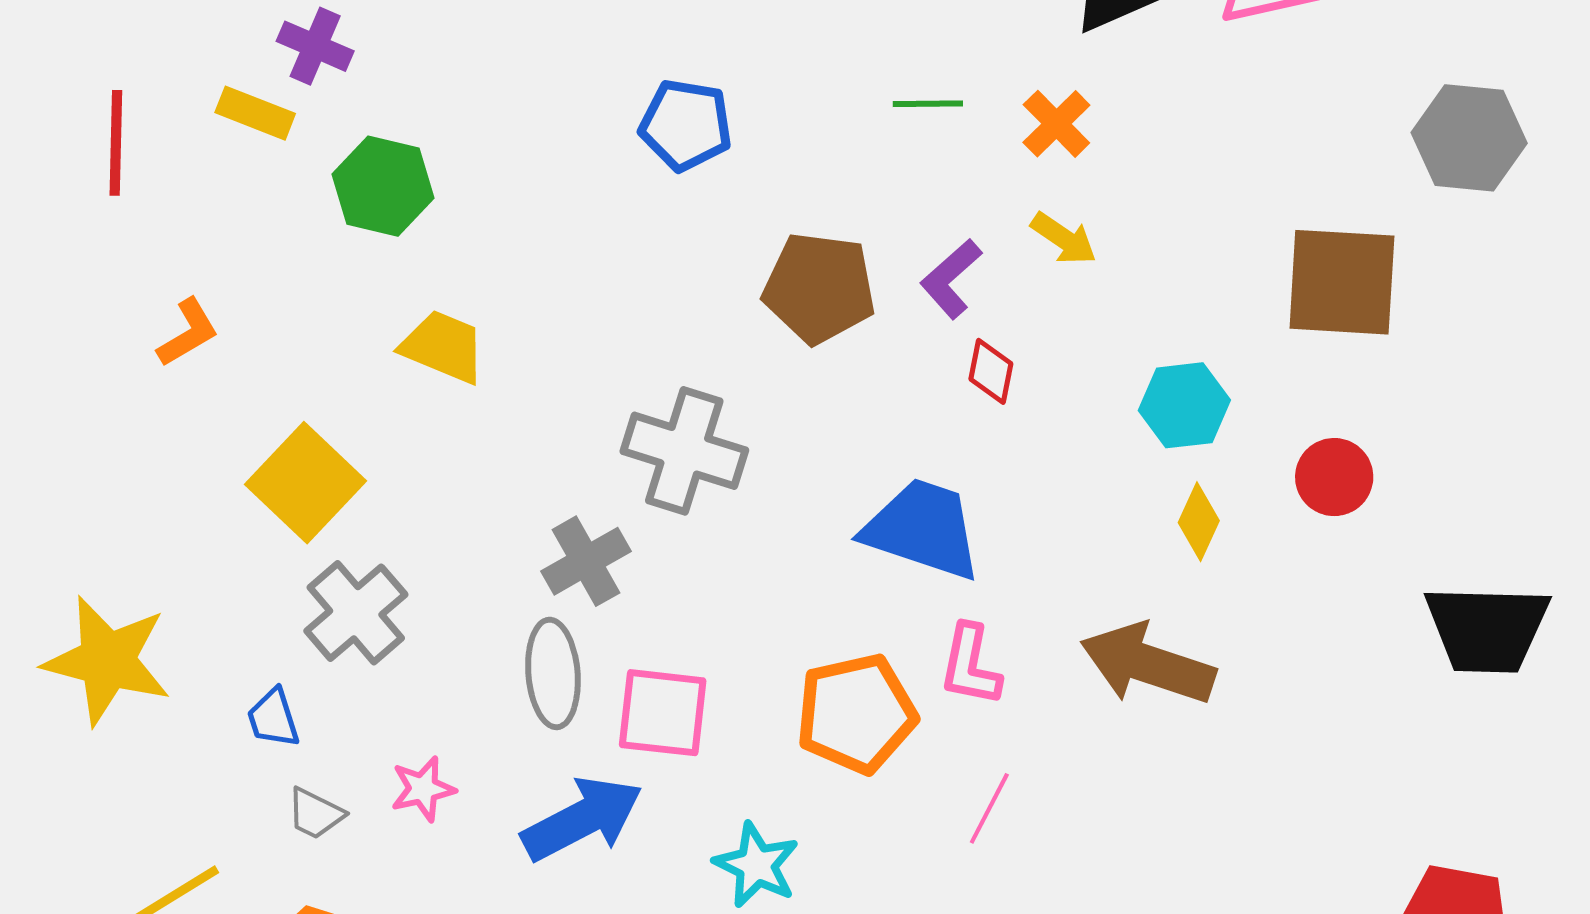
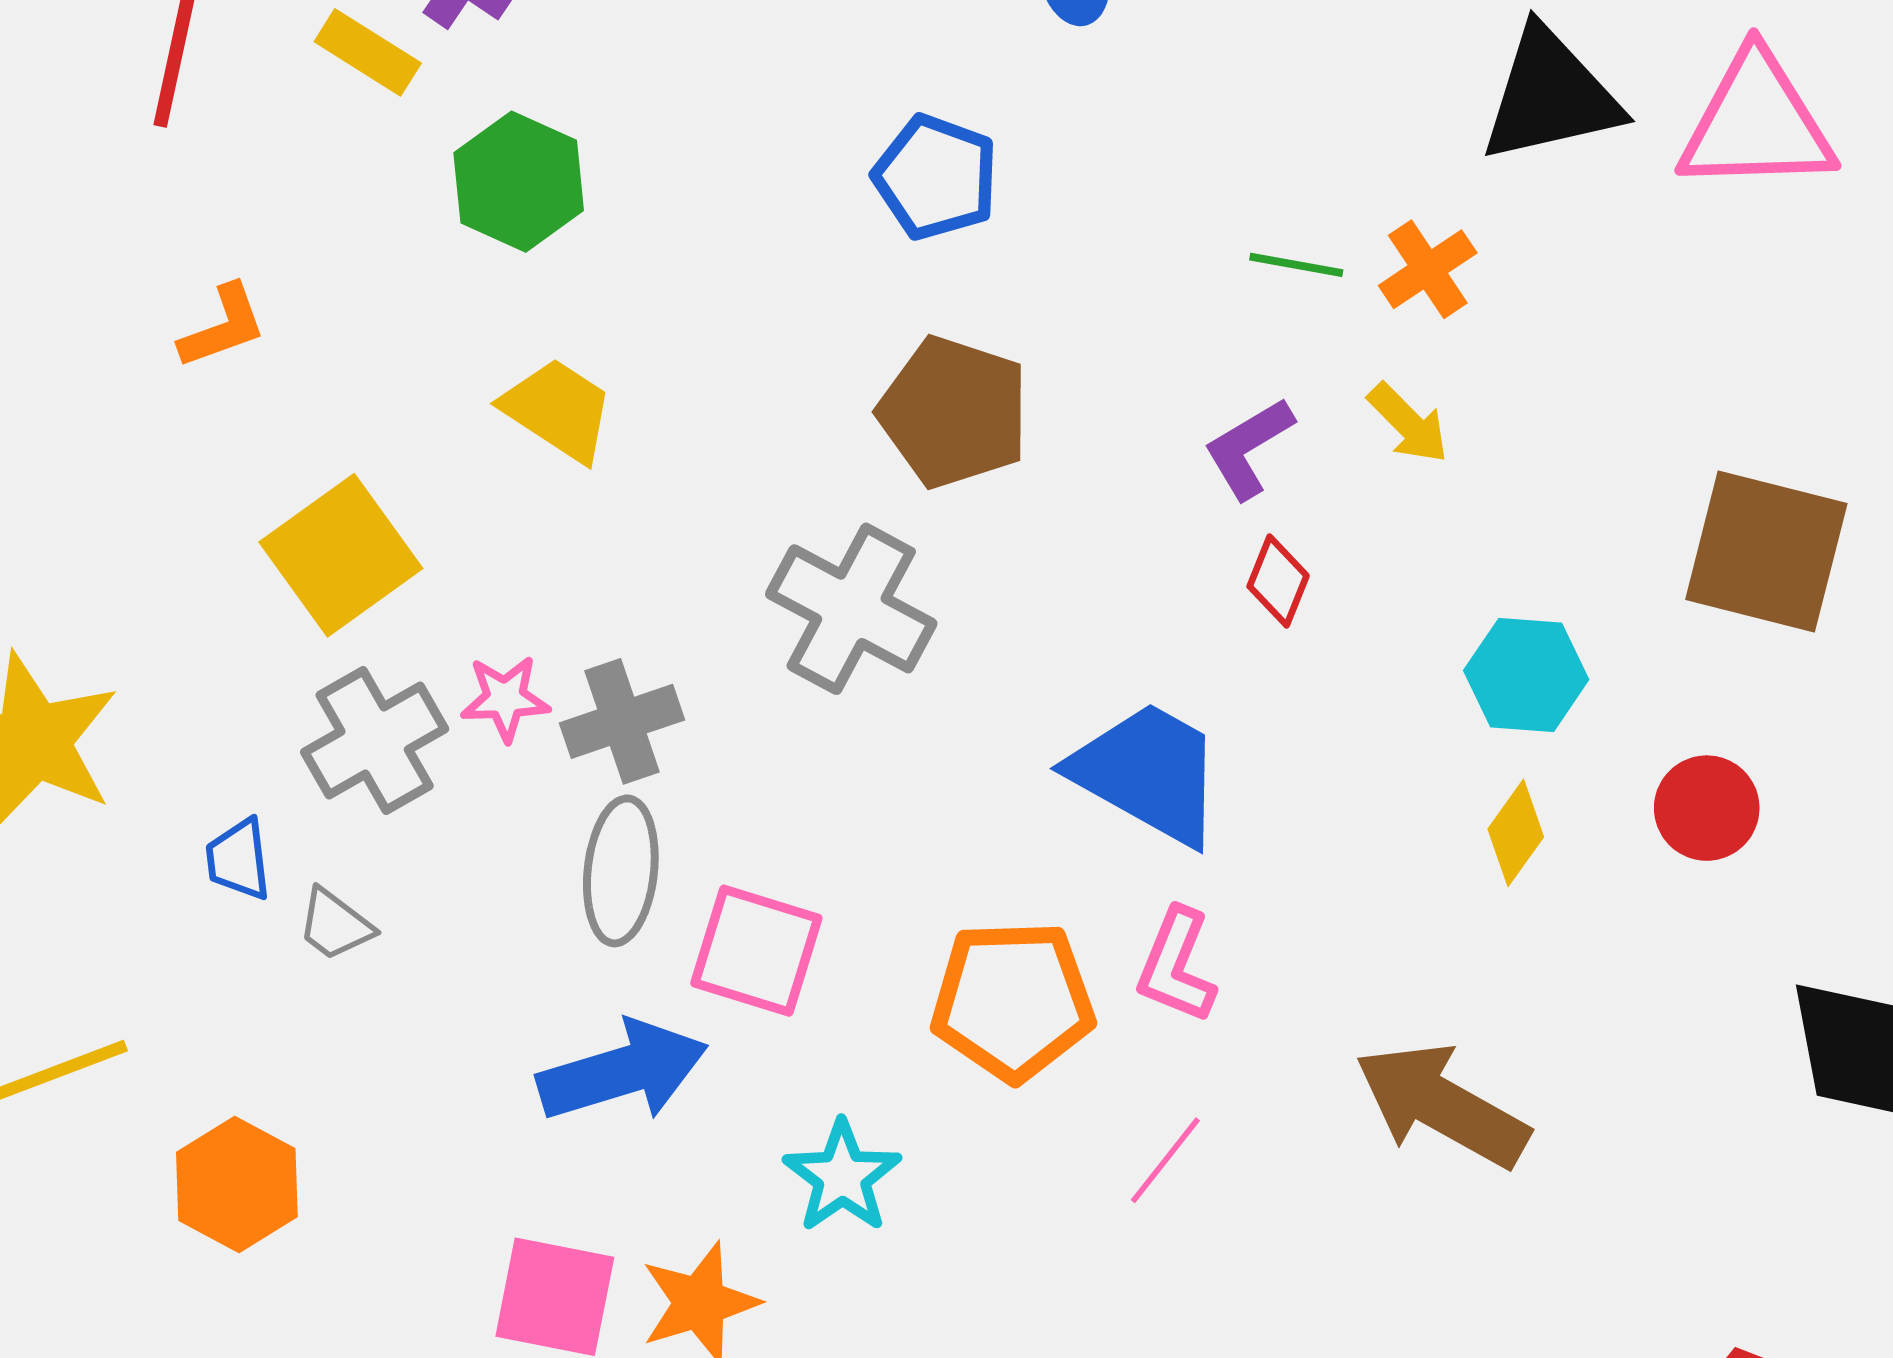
green line: (928, 104) -> (1296, 265), moved
brown pentagon: (819, 288) -> (954, 412), moved
gray cross: (586, 561) -> (622, 721), moved
brown arrow: (1148, 664) -> (1442, 1105), moved
pink star: (423, 789) -> (505, 698), moved
gray trapezoid: (315, 814) -> (335, 925), moved

